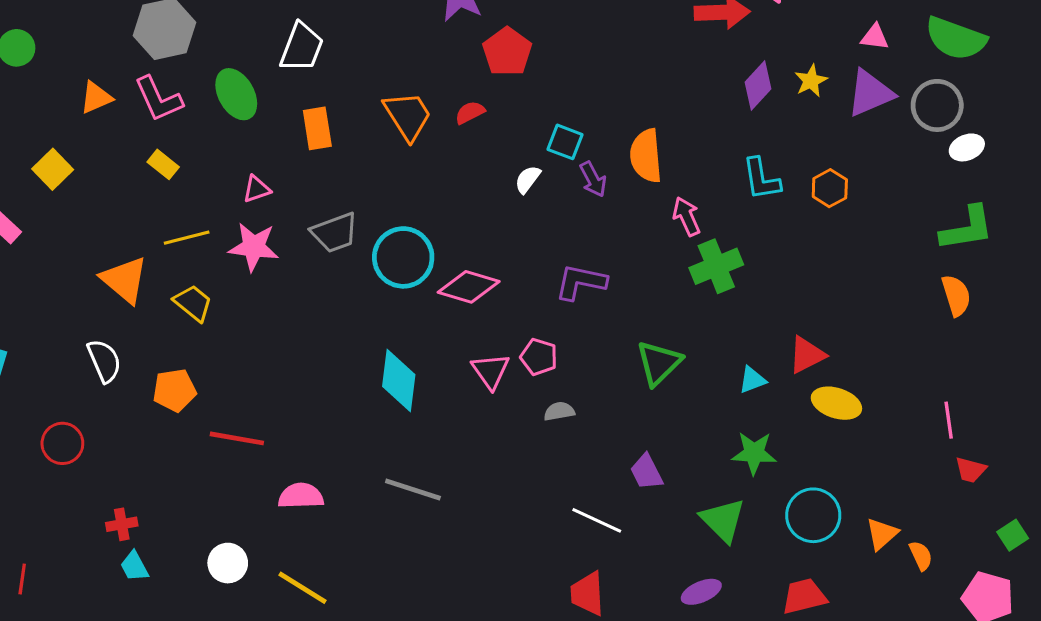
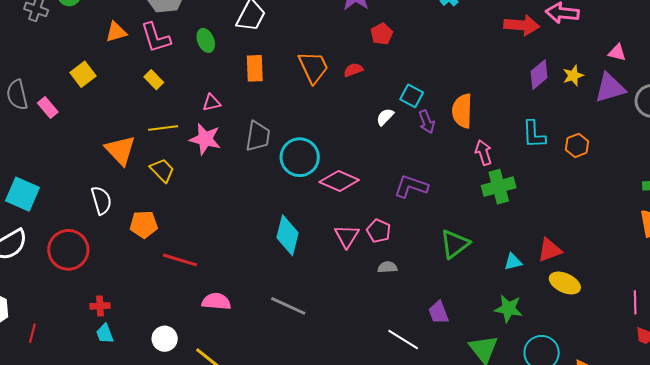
red pentagon: (507, 52) -> (382, 34), size x0.7
green ellipse: (236, 94) -> (206, 40), size x0.7
gray trapezoid: (335, 233) -> (258, 136), turned -68
red circle: (62, 443) -> (68, 250), size x1.5

